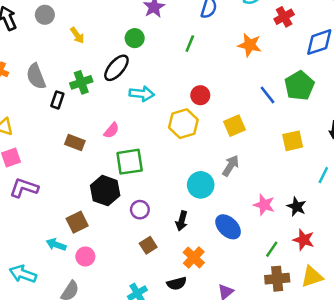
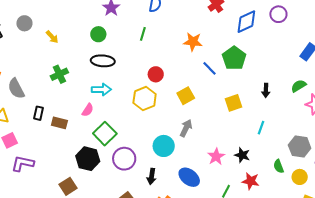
orange star: (250, 45) -> (193, 42), moved
black ellipse: (116, 68) -> (103, 61), moved, turned 60
gray semicircle: (36, 76) -> (16, 89), moved
cyan arrow: (142, 94) -> (101, 89), moved
black rectangle: (57, 100) -> (39, 113), moved
green square: (130, 162) -> (105, 134), turned -30
pink star: (264, 205) -> (216, 156), turned 30
purple circle: (140, 210) -> (124, 159), moved, size x1.5

